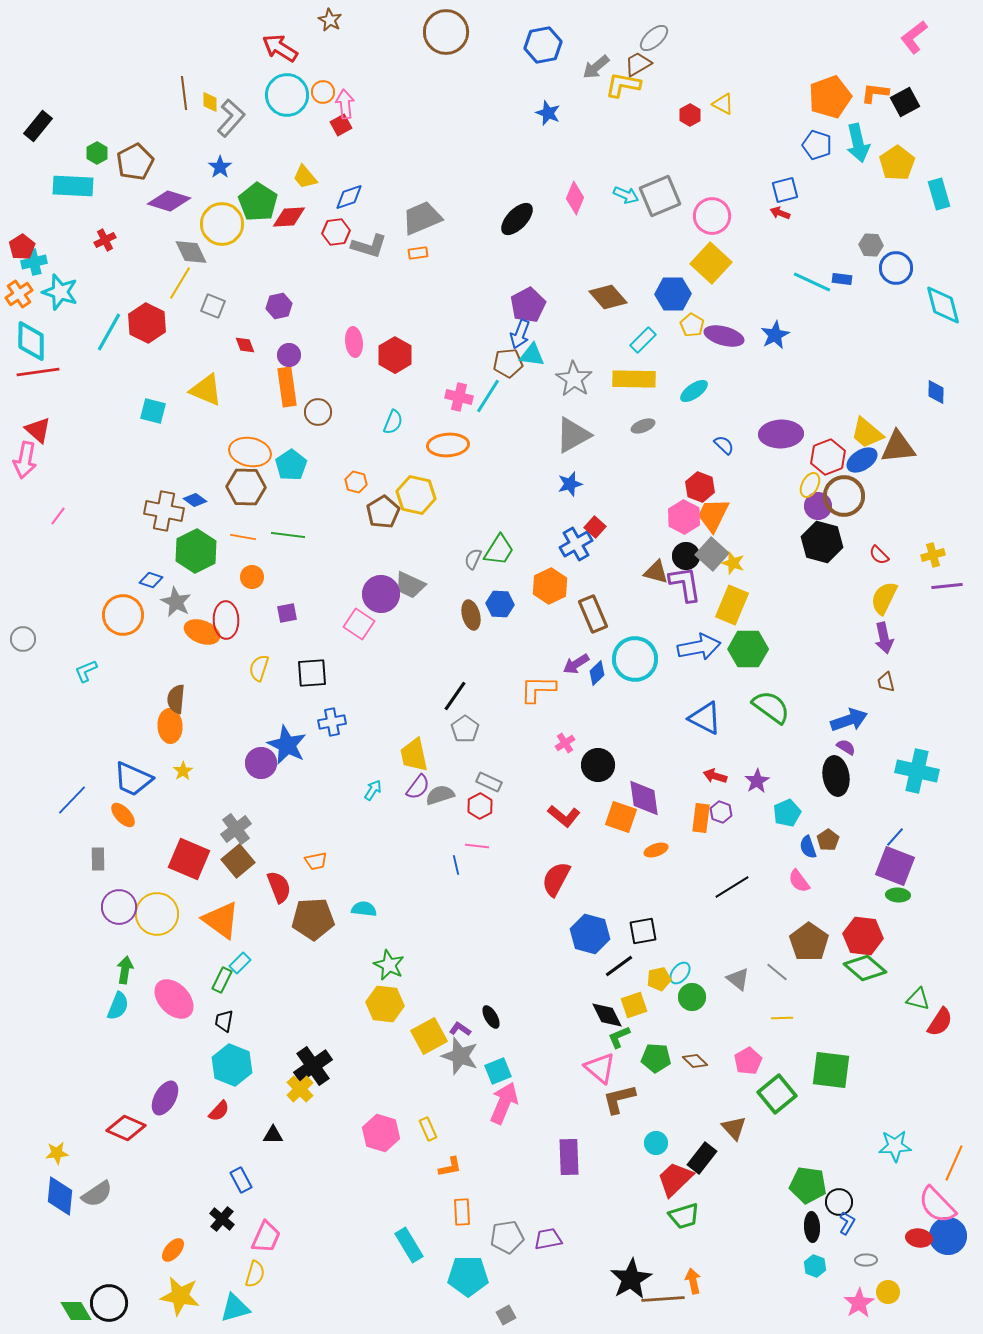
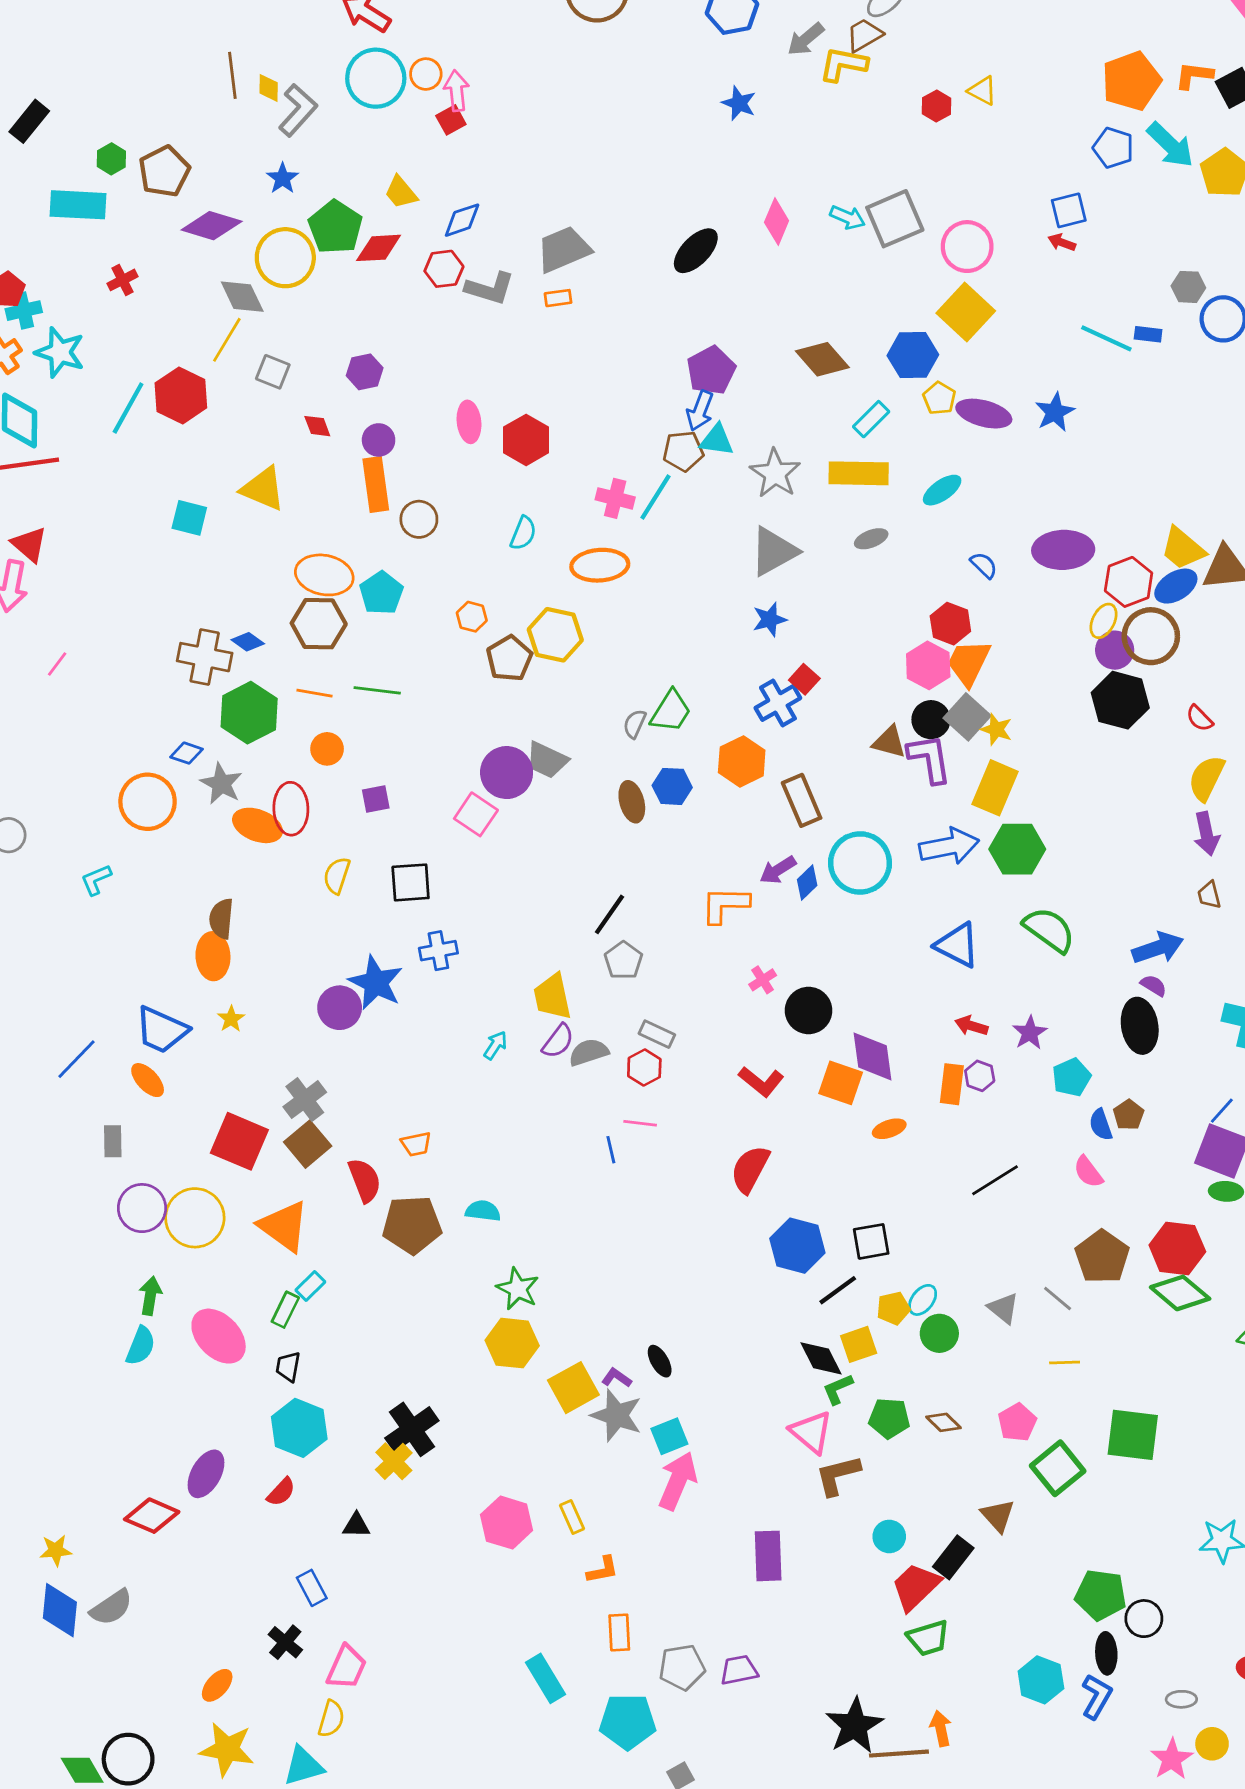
cyan arrow: (858, 143) -> (1170, 145), turned -33
blue L-shape: (847, 1223) -> (1097, 1696), moved, size x1.4
cyan hexagon: (815, 1266) -> (1041, 1680), moved, size x1.5

